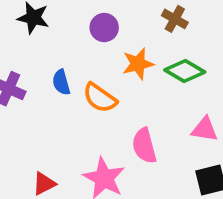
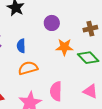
brown cross: (175, 19) -> (90, 29), turned 32
orange semicircle: (100, 98) -> (28, 68), moved, turned 114

